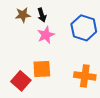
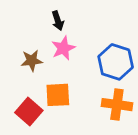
brown star: (23, 15) -> (32, 61), moved
blue hexagon: (84, 28) -> (116, 62), moved

